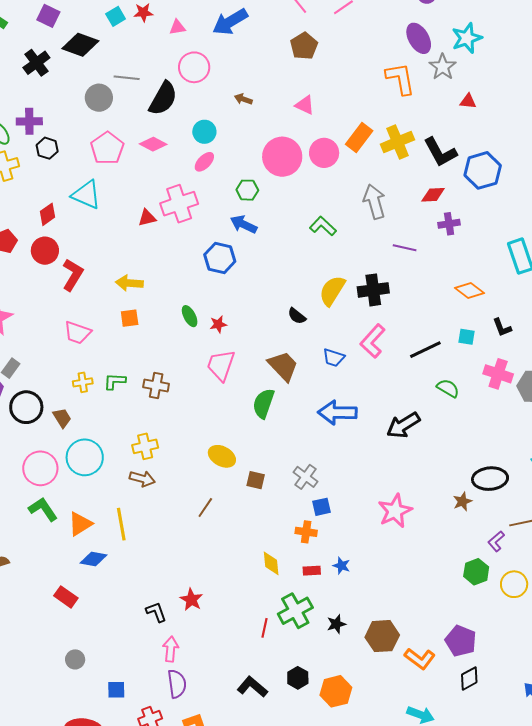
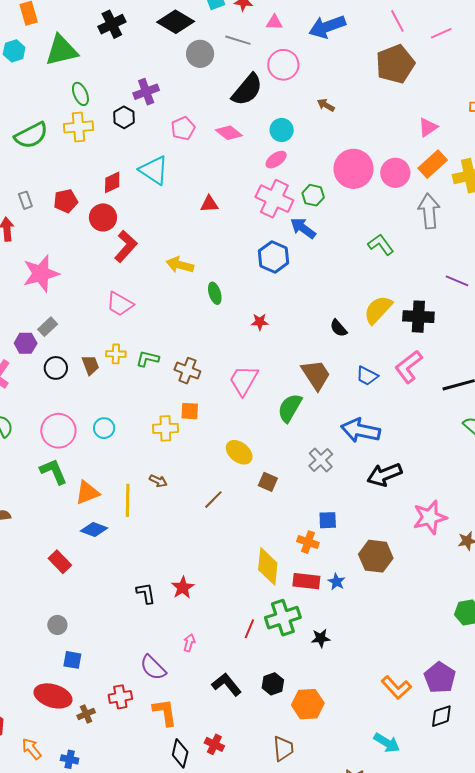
brown pentagon: (304, 46) -> (395, 64), size x1.4
black cross: (36, 63) -> (112, 24), moved
gray line: (127, 78) -> (238, 40), moved
gray circle: (99, 98) -> (200, 54), moved
pink triangle: (305, 105) -> (428, 127), moved, turned 50
purple cross: (29, 121) -> (146, 92), moved, turned -30
pink pentagon: (107, 148) -> (183, 128), size x0.7
gray arrow: (374, 202) -> (429, 211), moved
pink cross: (179, 204) -> (274, 199), moved, turned 33
green ellipse: (190, 316) -> (215, 293), moved
orange square: (130, 318) -> (190, 411), moved
pink trapezoid: (221, 365) -> (244, 380), moved
black circle: (26, 407) -> (56, 368), size x0.7
brown trapezoid: (62, 418) -> (90, 365), moved
black arrow: (403, 425) -> (385, 475), moved
cyan circle: (85, 457) -> (104, 428), size x0.6
gray cross: (305, 477) -> (321, 460), moved
brown arrow: (142, 479) -> (158, 481), moved, size x0.7
pink star: (395, 511) -> (430, 517), moved
yellow diamond: (271, 563) -> (268, 566), size x1.5
red rectangle: (312, 571) -> (306, 581), size x1.5
brown hexagon: (382, 636) -> (376, 556), moved
pink arrow: (171, 649) -> (189, 643), moved, size x0.7
purple semicircle: (177, 684) -> (153, 668), turned 132
blue square: (116, 690) -> (72, 660), moved

